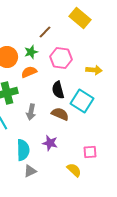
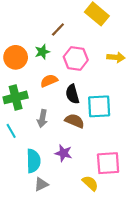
yellow arrow: (94, 70) -> (116, 57), moved
orange semicircle: (29, 72) -> (49, 81), moved
cyan square: (82, 101) -> (99, 106), turned -35
pink square: (90, 152) -> (108, 163), size x1.6

